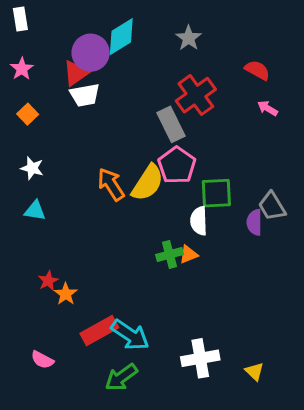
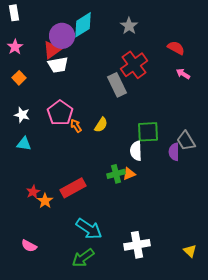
pink pentagon: (177, 165) -> (60, 113), moved
yellow semicircle: (148, 183) -> (101, 125), size x0.6
orange arrow: (111, 184) -> (76, 126), size x0.6
red rectangle: (99, 331) -> (73, 188), moved
yellow triangle: (254, 371) -> (190, 251), moved

